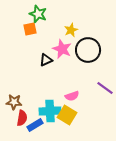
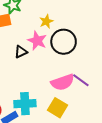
pink semicircle: (72, 96) -> (63, 82), moved, size x1.6
yellow square: (67, 115) -> (57, 108), moved

